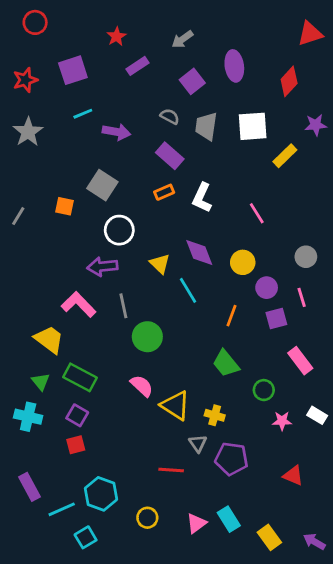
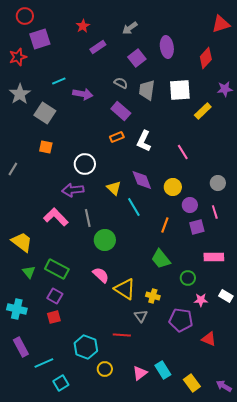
purple square: (73, 70) -> (40, 39), moved
gray square: (102, 185) -> (45, 113), moved
gray line: (18, 216) -> (13, 169), moved
yellow trapezoid: (49, 340) -> (22, 242), moved
pink rectangle: (300, 361) -> (214, 257), turned -54
cyan cross: (28, 417) -> (17, 309), moved
purple pentagon: (232, 459) -> (181, 320), moved
cyan hexagon: (101, 494) -> (86, 347), moved

